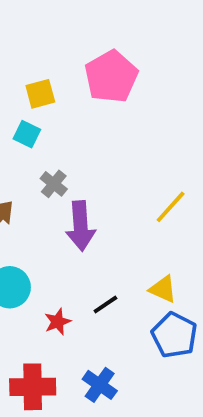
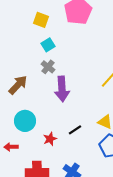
yellow square: (40, 94) -> (41, 20), turned 35
cyan square: (27, 134) -> (48, 45), moved, turned 32

